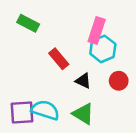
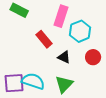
pink rectangle: (97, 31) -> (61, 16), moved
green triangle: (83, 114) -> (64, 84), turned 42

